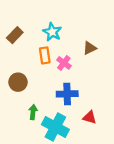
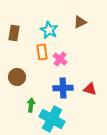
brown rectangle: (15, 35) -> (14, 33), turned -35
brown triangle: (90, 48) -> (80, 22), moved
red triangle: (90, 117) -> (90, 89), moved

